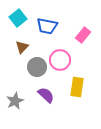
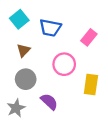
gray circle: (37, 67) -> (26, 79), moved
yellow rectangle: (77, 87) -> (91, 85), moved

